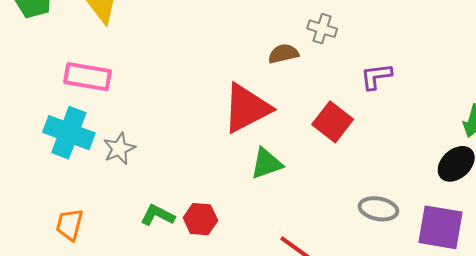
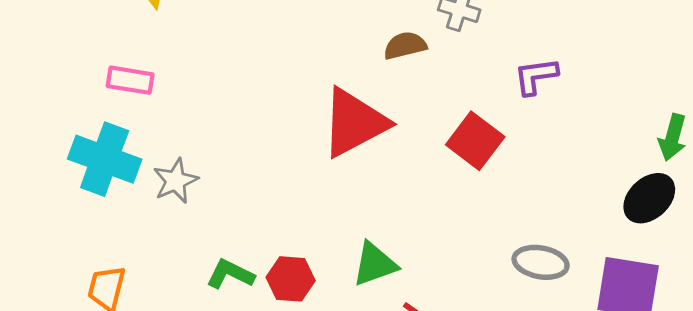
pink rectangle: (88, 77) -> (130, 80), size x0.7
green triangle: (266, 163) -> (375, 264), moved

